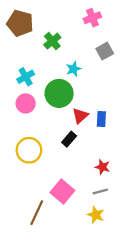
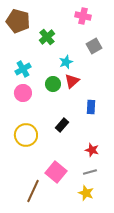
pink cross: (92, 18) -> (83, 16), turned 35
green circle: (59, 93) -> (53, 84), size x0.6
red triangle: (80, 116) -> (72, 81), moved

